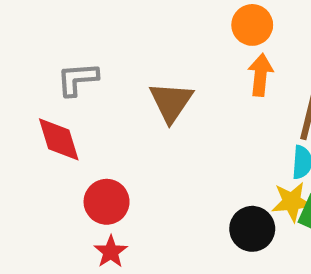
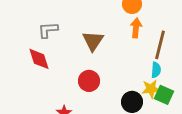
red circle: (107, 202) -> (89, 81), moved

